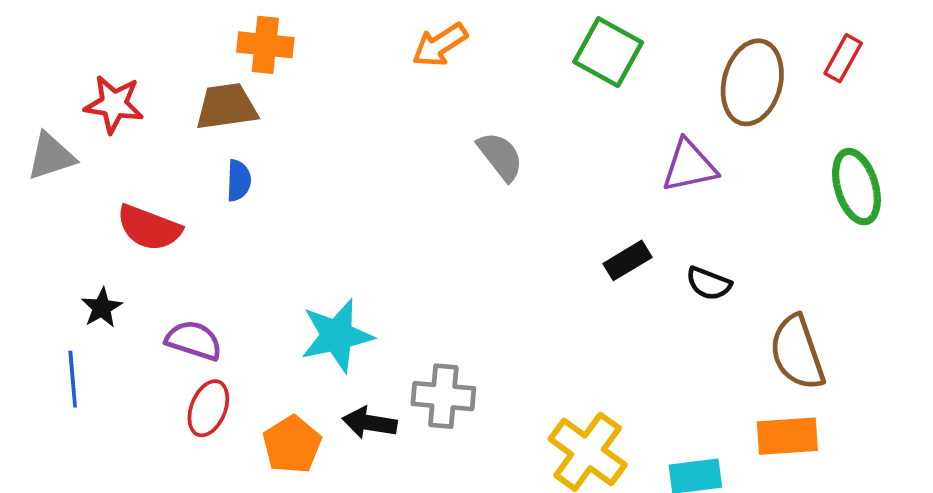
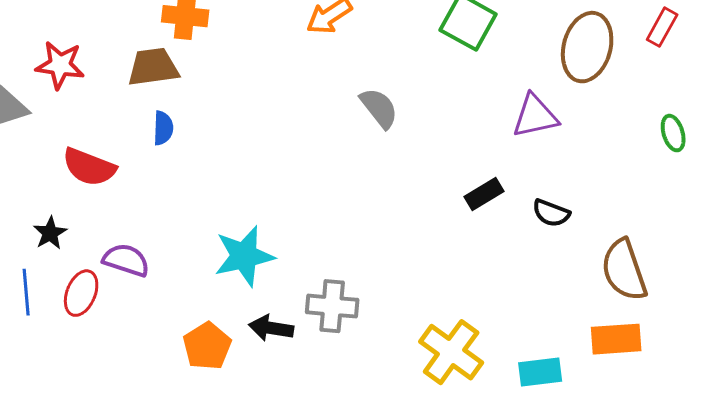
green ellipse: (856, 187) -> (673, 133), size x0.6
red ellipse: (208, 408) -> (81, 293), moved

